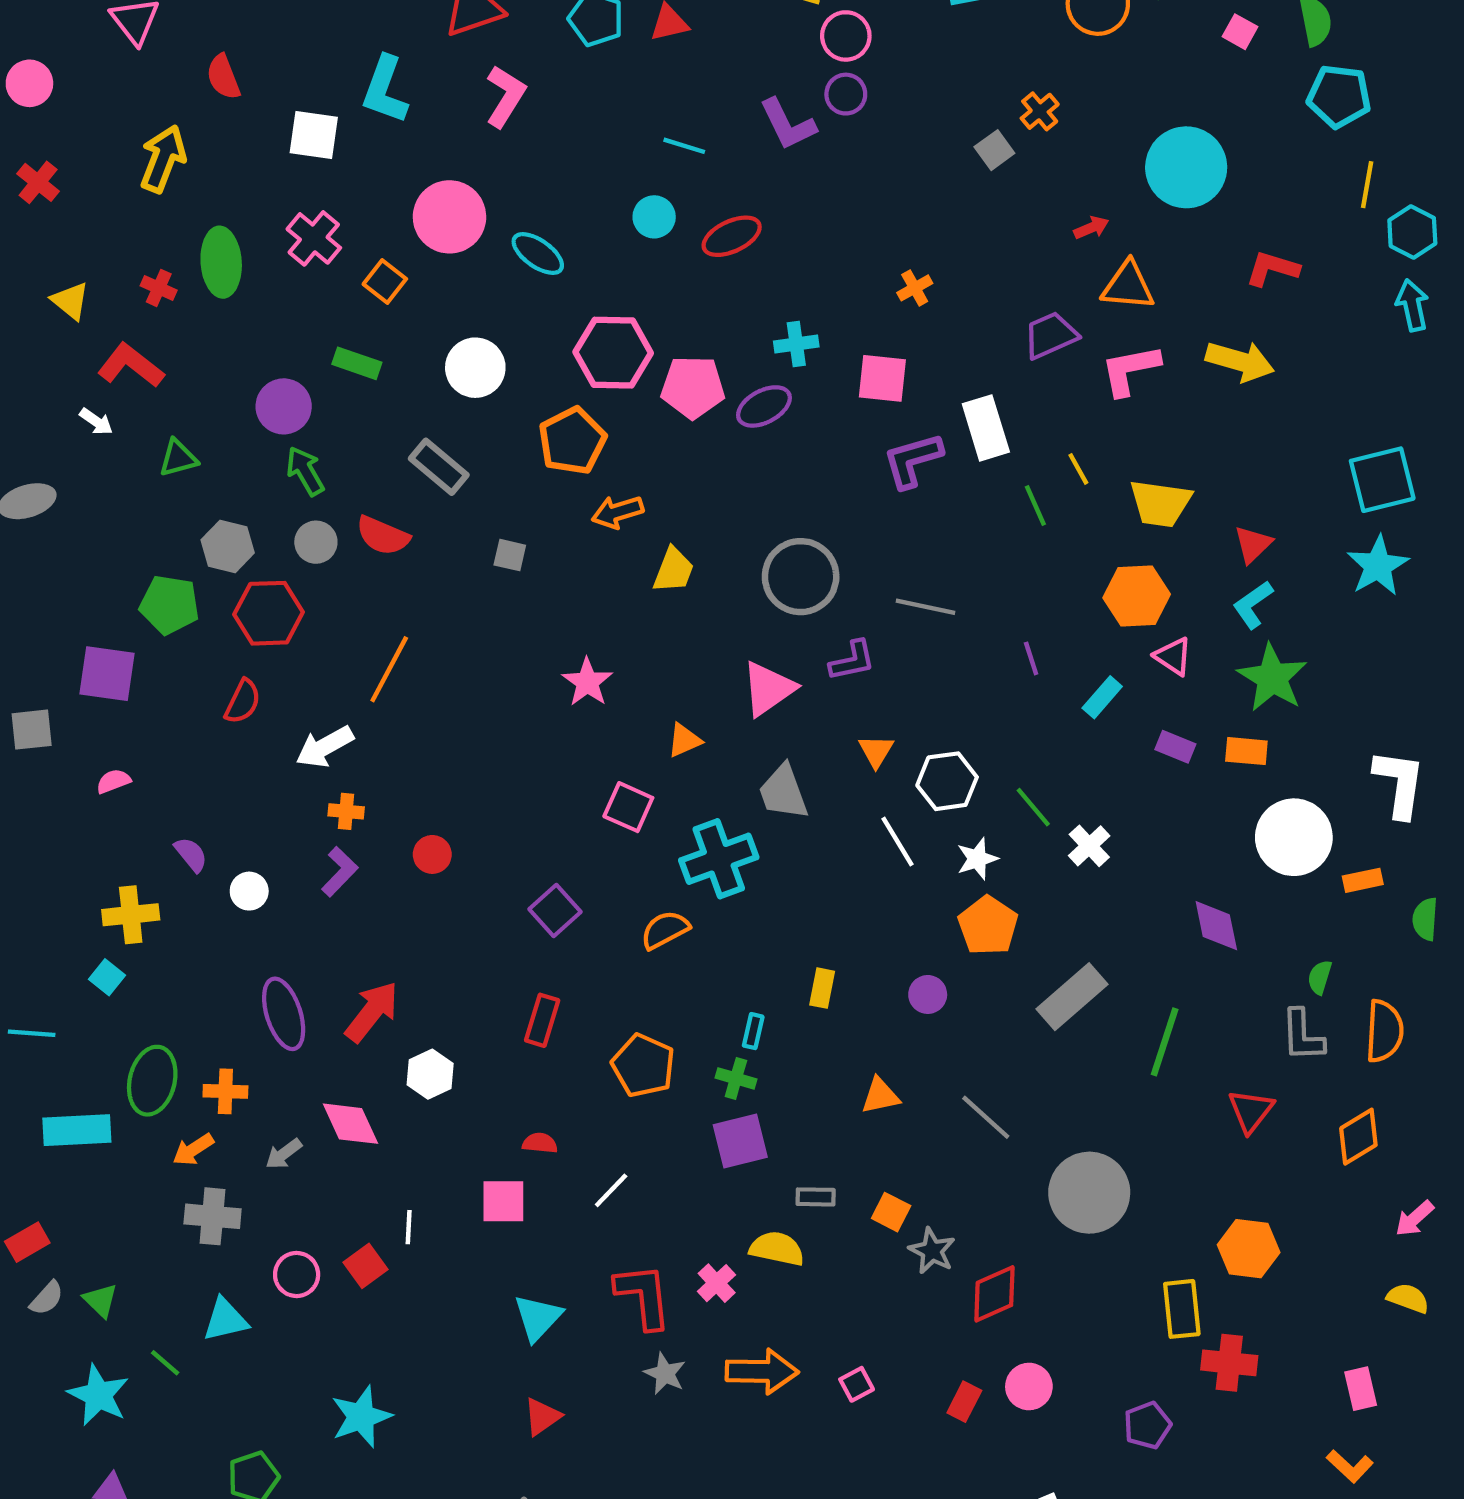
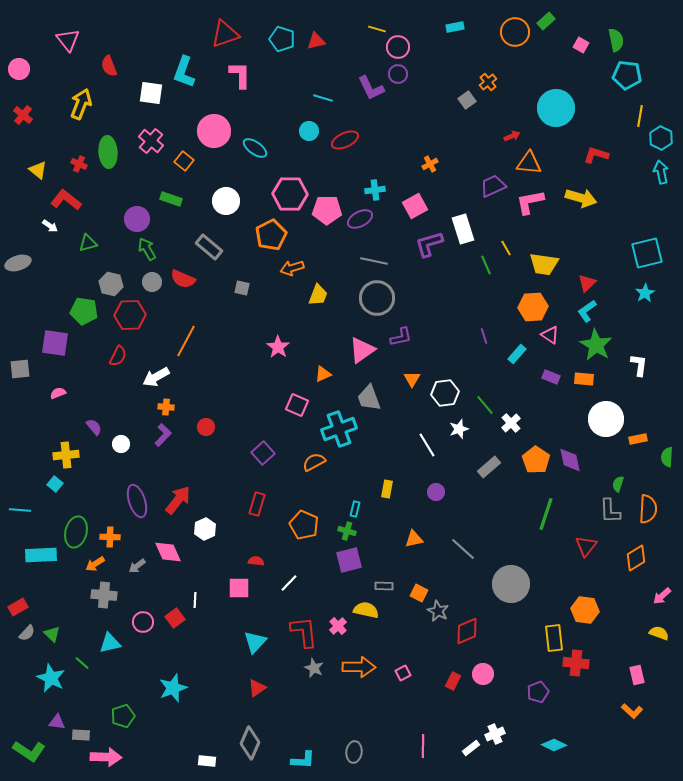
pink L-shape: (505, 96) -> (240, 75), turned -32
pink square: (882, 378) -> (415, 206), turned -35
cyan star: (1378, 566) -> (645, 293), size x0.7
gray line: (926, 607) -> (374, 261), moved
white L-shape: (1399, 783) -> (639, 365), moved, size x0.7
white line: (898, 842) -> (427, 445), moved
orange pentagon: (988, 926) -> (536, 460), moved
gray rectangle: (1072, 997) -> (489, 467), moved, size x0.7

